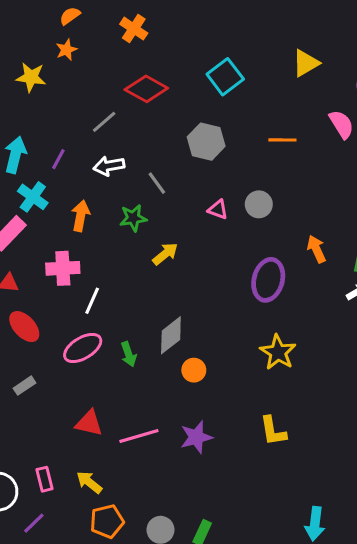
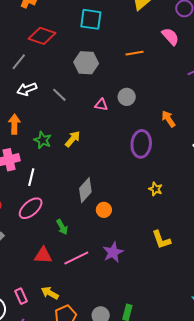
cyan square: (225, 77) -> (91, 19), turned -35
green star: (133, 218) -> (43, 140), moved, turned -30
yellow star: (278, 352) -> (156, 189), size x0.6
green arrow: (129, 354) -> (62, 227), moved

